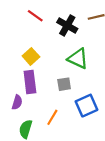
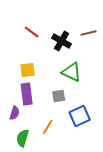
yellow square: (31, 56) -> (28, 70), turned 35

